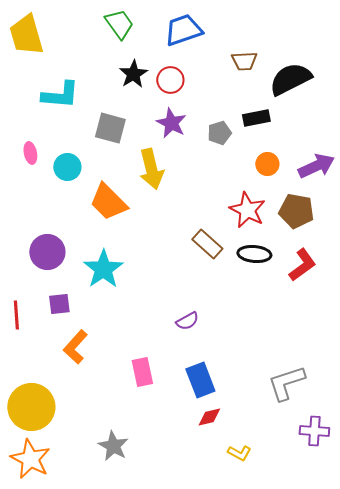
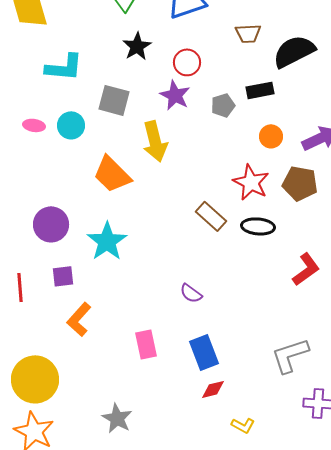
red circle: (170, 80) -> (187, 62), moved
pink ellipse: (30, 153) -> (34, 125), turned -70
cyan circle: (67, 167) -> (71, 125), moved
red L-shape: (302, 265) -> (306, 269), moved
purple semicircle: (187, 321) -> (191, 293), turned 65

